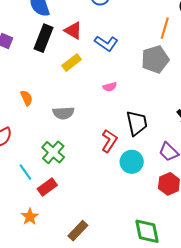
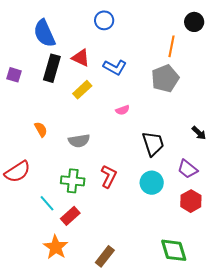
red L-shape: (109, 141) -> (109, 176), moved
green cross: (53, 152) -> (73, 181), turned -30
orange star: (30, 217) -> (56, 247), size x1.4

